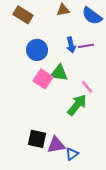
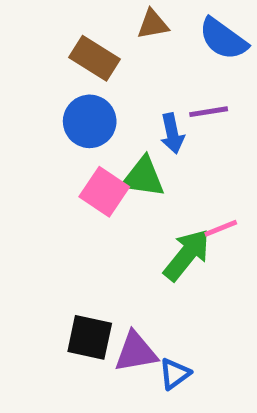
brown rectangle: (23, 15) -> (95, 58), moved
blue arrow: (71, 45) -> (172, 133), moved
pink line: (87, 87) -> (221, 228), moved, turned -72

